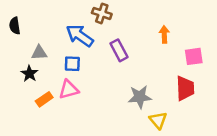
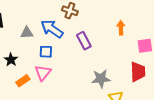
gray triangle: (39, 53) -> (27, 33), moved
pink triangle: (69, 90) -> (43, 73), turned -36

